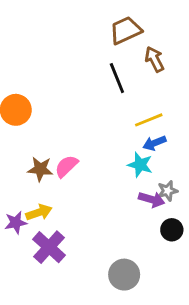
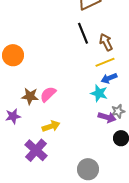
brown arrow: (154, 59) -> (106, 42), moved
yellow arrow: (39, 212) -> (51, 126), moved
purple star: (16, 223) -> (13, 116), moved

